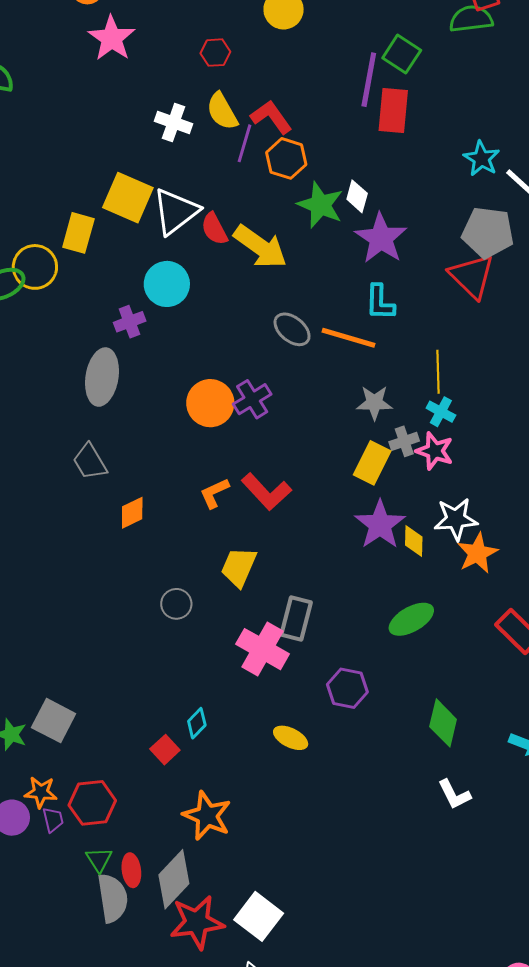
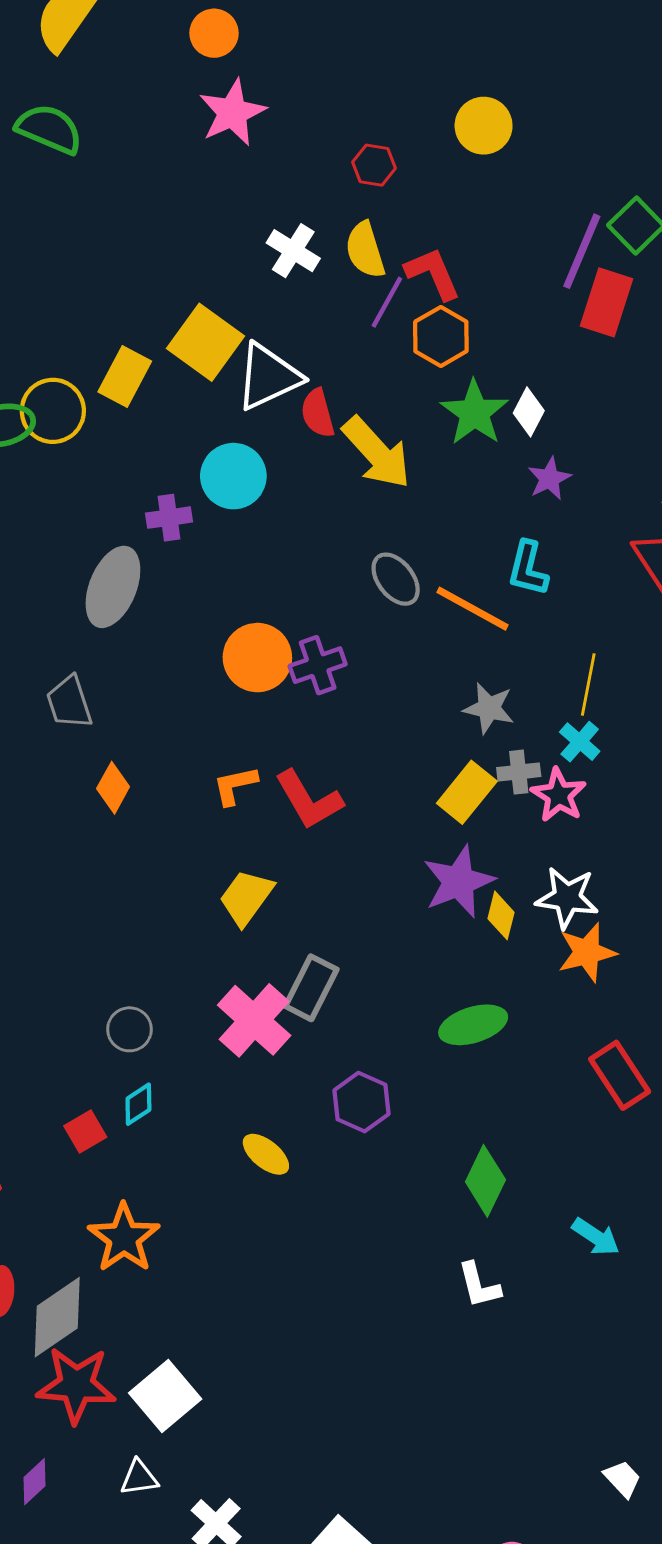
purple star: (381, 238) -> (549, 478), size x0.6
orange diamond: (132, 513) -> (113, 788), turned -48
gray circle: (176, 604) -> (129, 1029), moved

